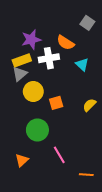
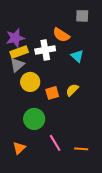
gray square: (87, 23) -> (82, 16), turned -32
purple star: (31, 40) -> (15, 38), moved
yellow semicircle: (89, 105) -> (72, 90), moved
orange line: (86, 175) -> (81, 149), moved

